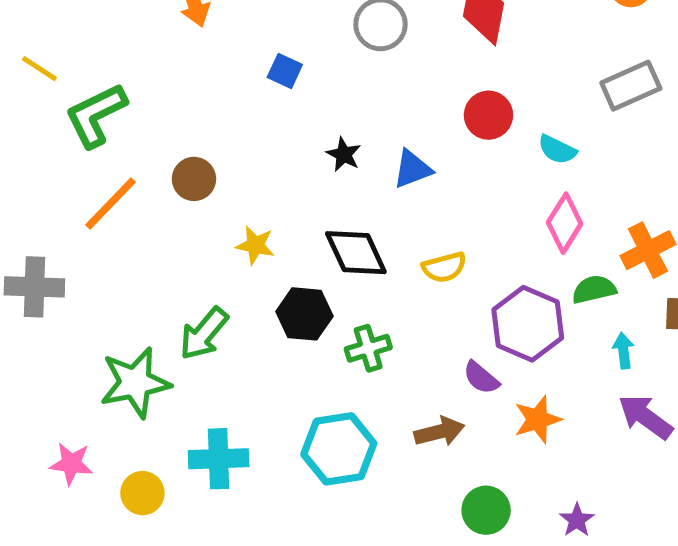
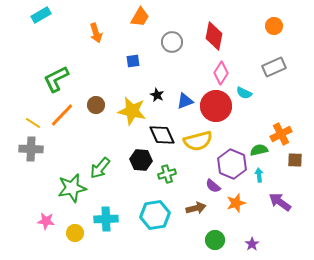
yellow line: (39, 69) -> (33, 123), moved
blue square: (285, 71) -> (133, 61), turned -32
red circle: (488, 115) -> (216, 106), moved, size x1.6
pink diamond: (565, 223) -> (221, 73), moved
yellow star: (255, 245) -> (132, 111), moved, size x1.8
yellow semicircle: (444, 267) -> (198, 141), size x1.6
cyan arrow: (623, 351) -> (259, 175), moved

